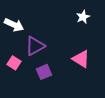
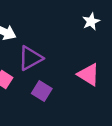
purple square: (44, 72) -> (42, 91), turned -35

